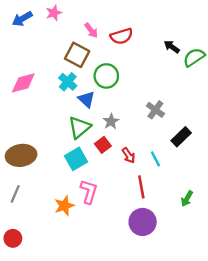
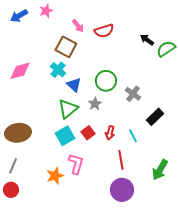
green circle: (106, 76) -> (106, 81), moved
red square: (103, 145) -> (88, 133), moved
red arrow: (129, 155) -> (110, 133), turned 48
green arrow: (187, 199) -> (160, 170), size x1.5
red circle: (13, 238) -> (11, 190), moved

